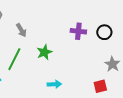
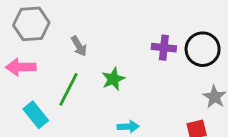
black circle: (104, 32) -> (203, 49), size x1.5

